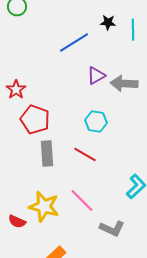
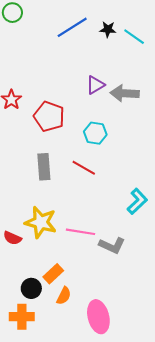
cyan line: (133, 30) -> (134, 37), turned -55
blue line: (74, 42) -> (72, 27), moved
red pentagon: (35, 120) -> (49, 116), moved
pink line: (82, 200) -> (81, 232), moved, turned -36

